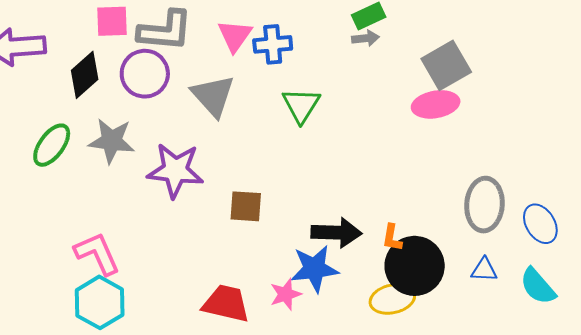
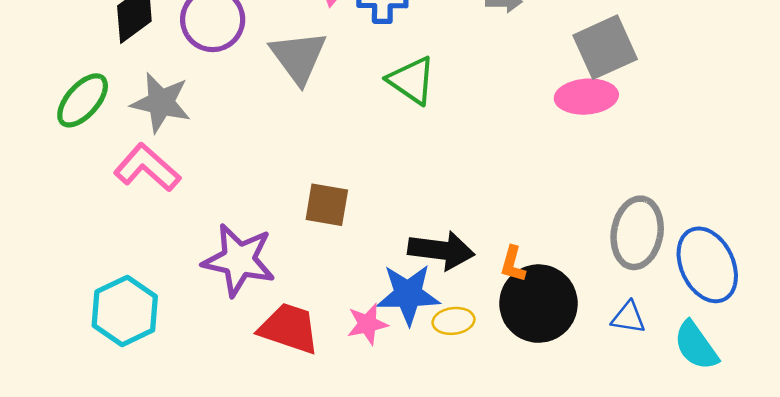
green triangle: (301, 105) -> (412, 80), turned -33
purple star: (175, 170) -> (239, 260), moved
blue ellipse: (540, 224) -> (707, 265), size x1.4
pink L-shape: (97, 253) -> (147, 168), moved, turned -30
yellow ellipse: (392, 299) -> (453, 321), moved, size x0.7

